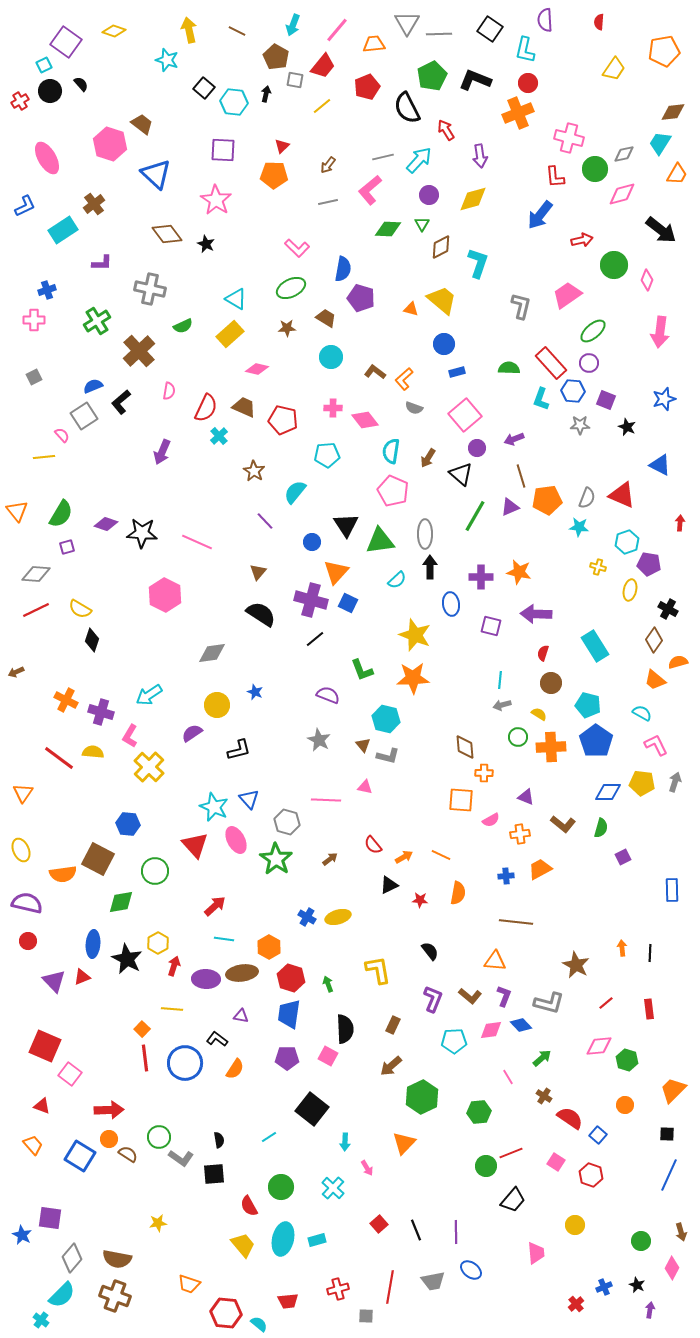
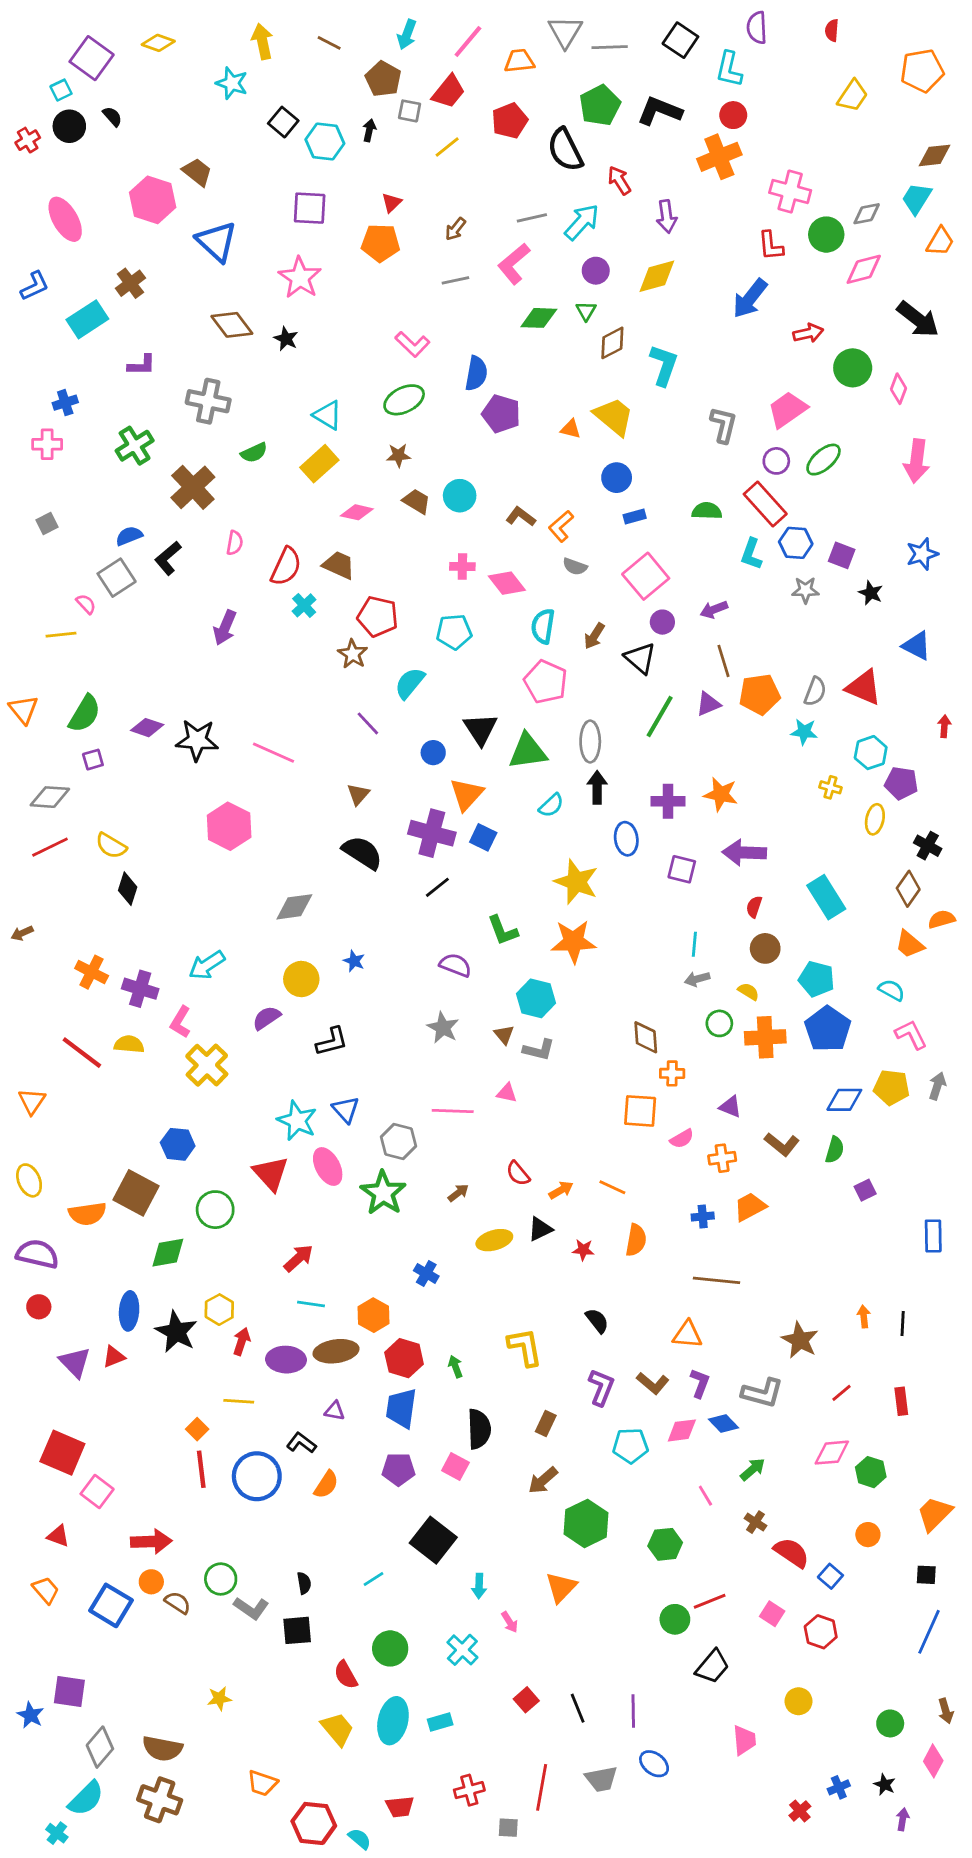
brown trapezoid: (326, 318) -> (417, 501), moved
purple circle: (589, 363) -> (776, 461), moved
red pentagon: (283, 420) -> (378, 616), moved
yellow ellipse: (338, 917) -> (494, 1240), moved

